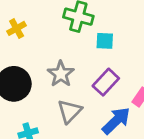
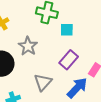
gray star: (61, 74) -> (28, 46), moved

